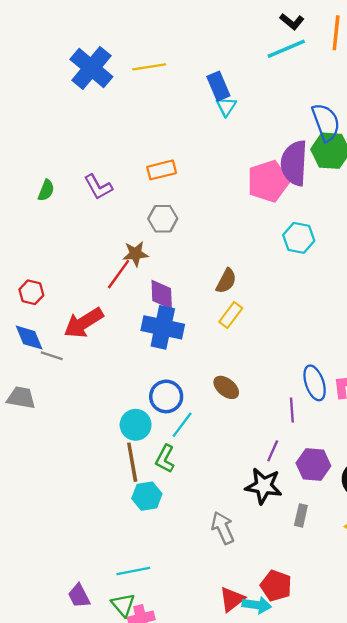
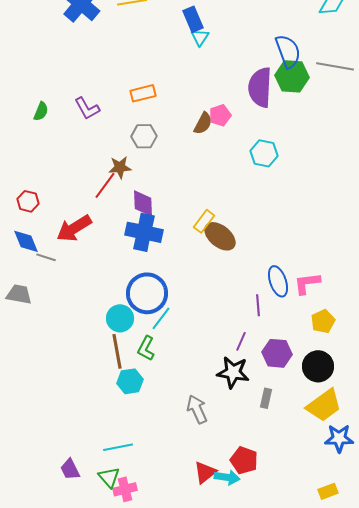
pink pentagon: (268, 181) -> (220, 115), moved, size x0.6
brown semicircle: (226, 281) -> (203, 123), moved
brown ellipse: (226, 387) -> (220, 236), moved, size x1.4
blue circle: (166, 396) -> (147, 293), size x1.4

